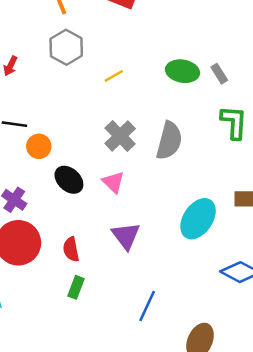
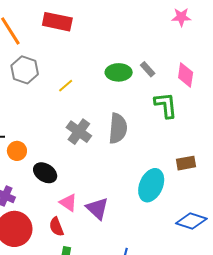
pink triangle: (113, 182) -> (68, 203), moved

